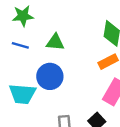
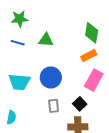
blue circle: (50, 76) -> (51, 77), moved

